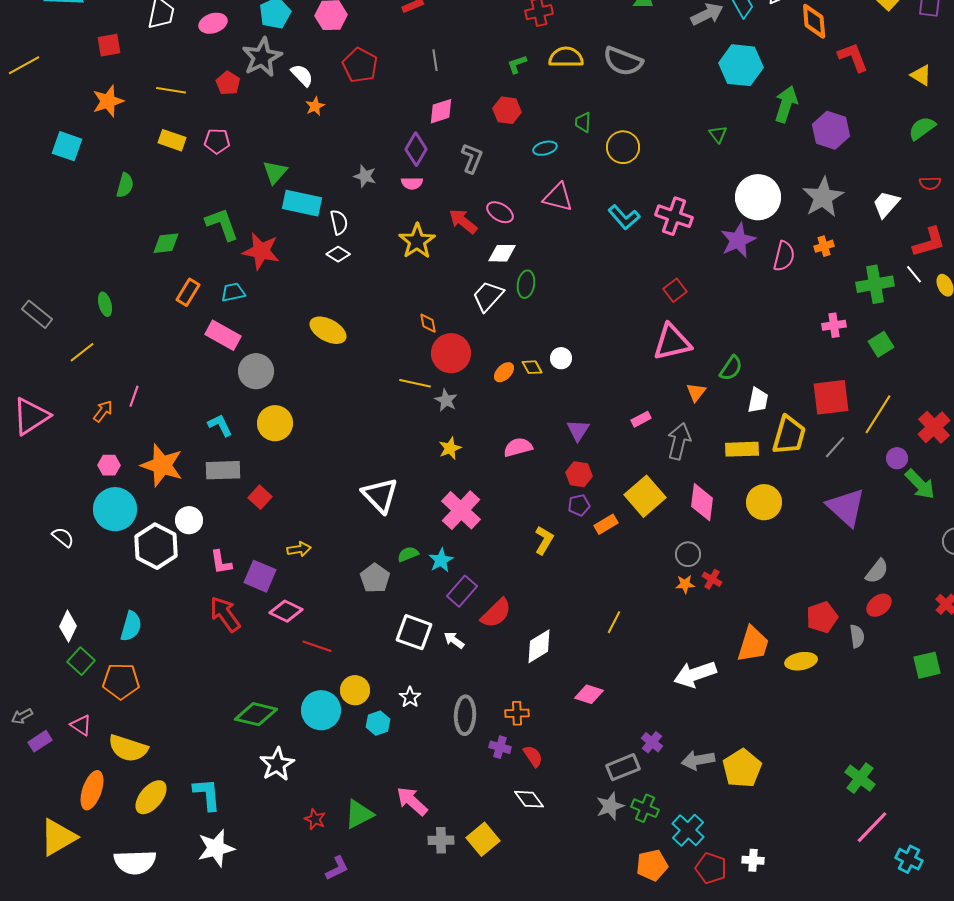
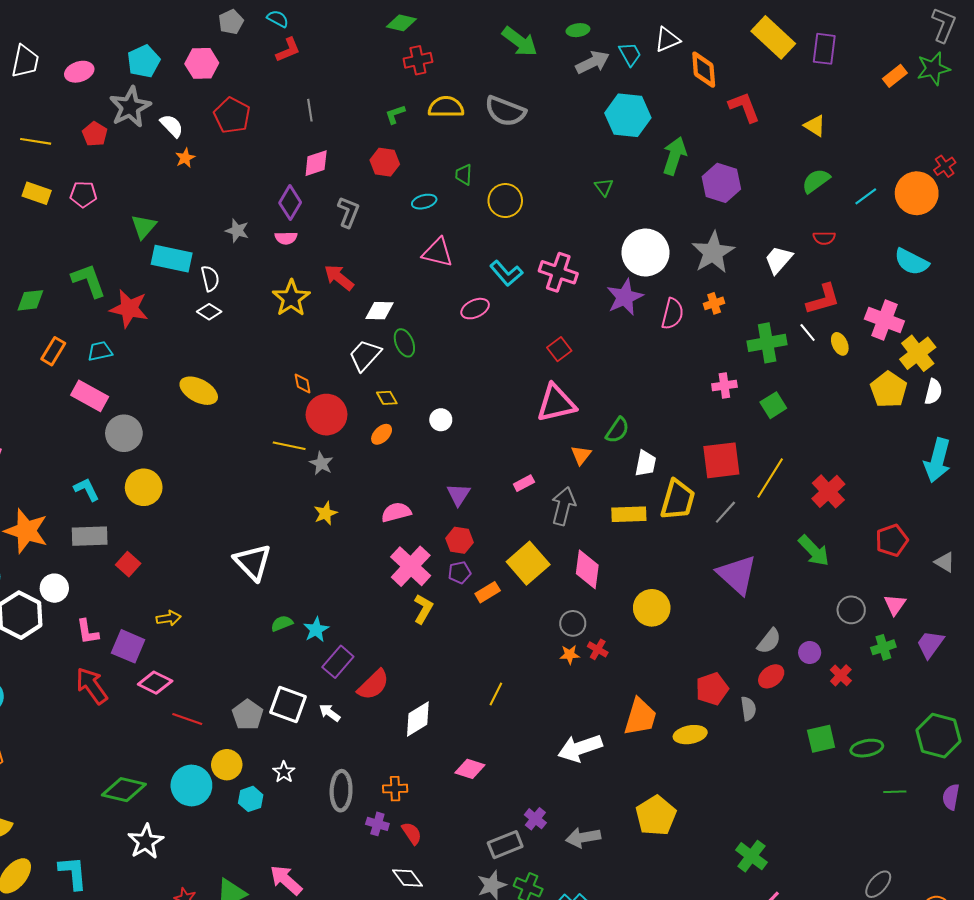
pink ellipse: (500, 212) -> (475, 309), moved, turned -56
green ellipse: (526, 284) -> (404, 343), turned -32
yellow diamond: (532, 367) -> (387, 398), moved
purple circle: (897, 458) -> (810, 652), moved
yellow circle: (764, 502) -> (652, 608), moved
pink cross: (461, 510) -> (411, 566), moved
gray pentagon: (375, 578) -> (248, 715), moved
yellow pentagon: (742, 768) -> (656, 816), moved

